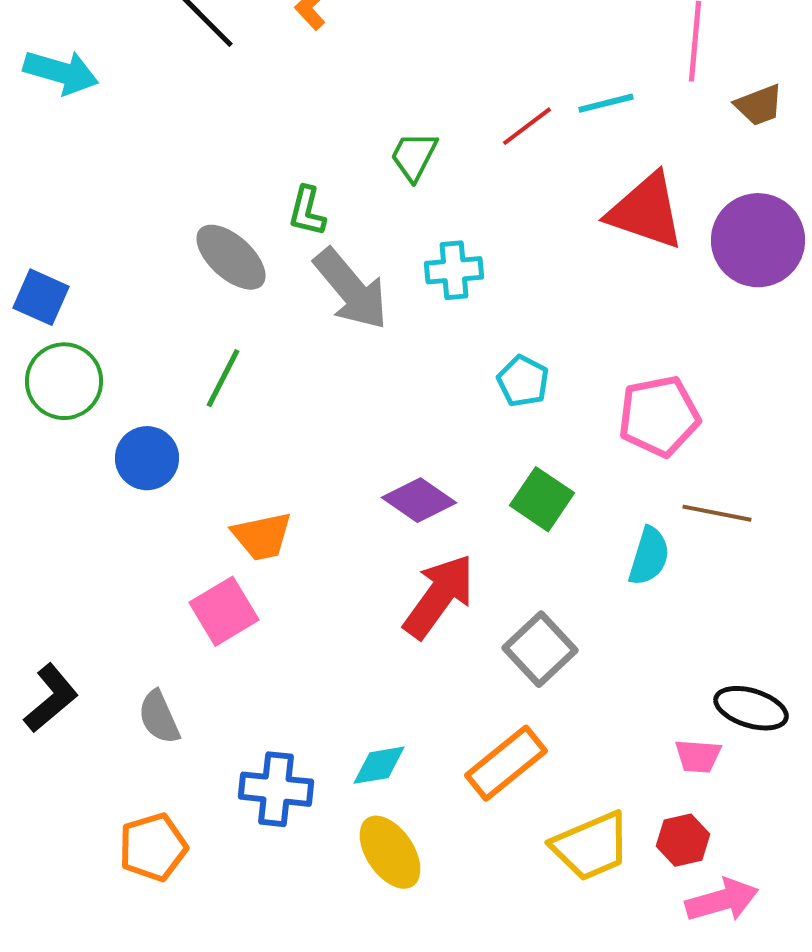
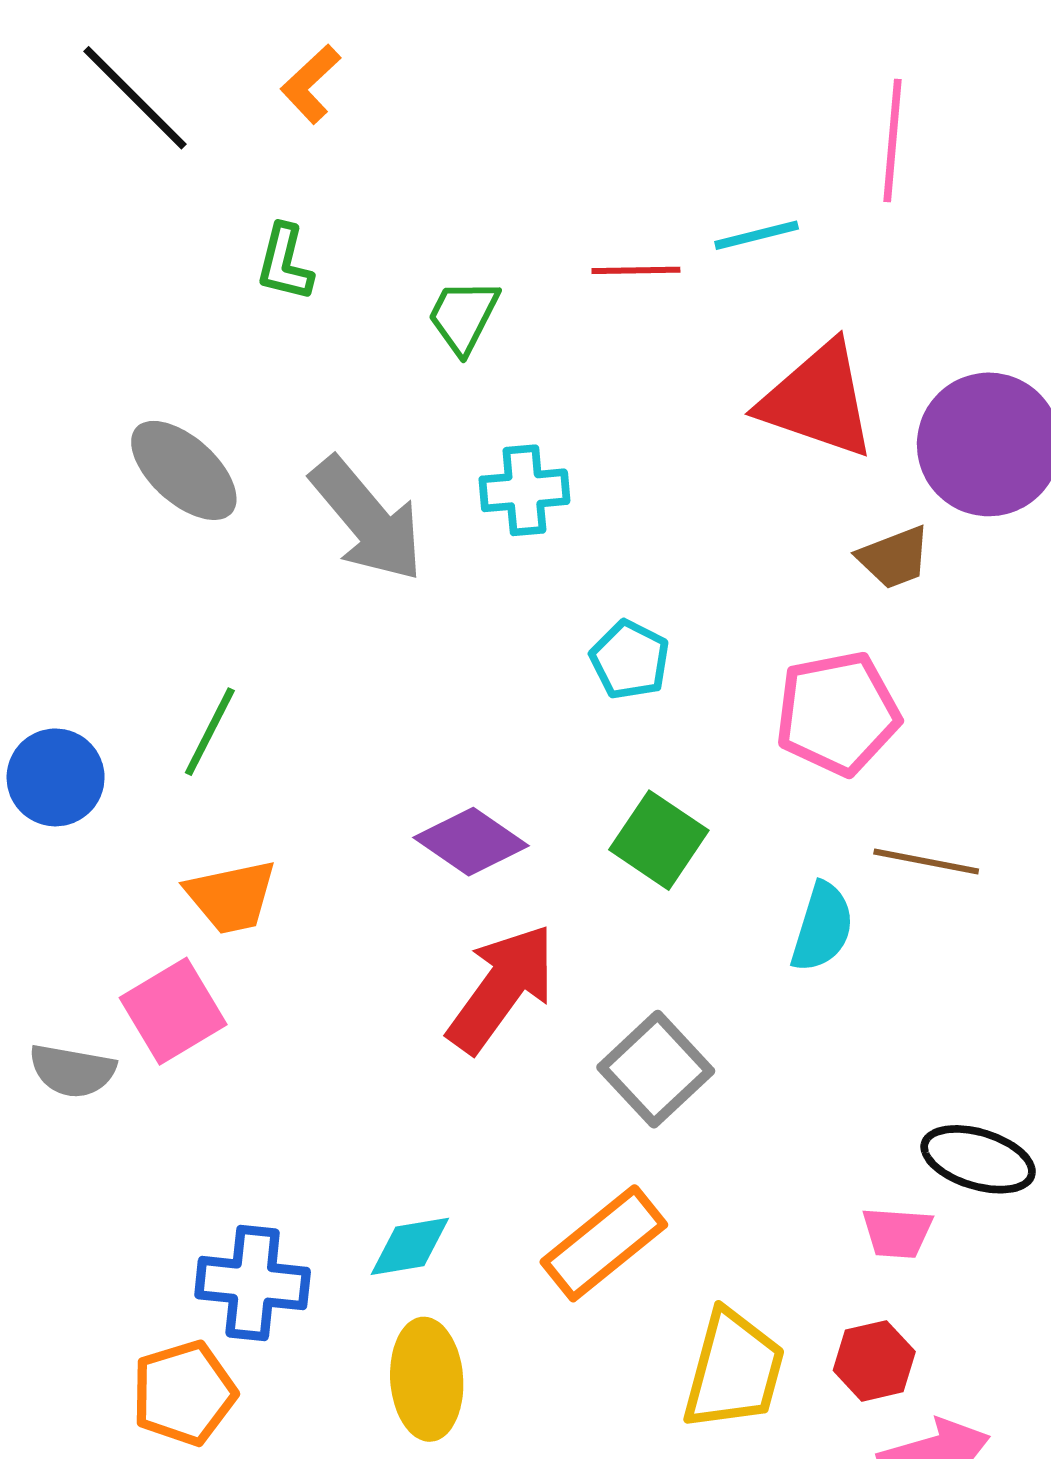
brown trapezoid: (759, 105) -> (894, 557), moved
red line: (527, 126) -> (636, 270), turned 36
green L-shape: (307, 211) -> (285, 263), moved
green line: (223, 378) -> (210, 732), moved
gray semicircle: (159, 717) -> (72, 1071), moved, turned -56
yellow trapezoid: (591, 846) -> (734, 1370), turned -52
orange pentagon: (153, 847) -> (184, 1393), moved
yellow ellipse: (390, 852) -> (427, 1379), turned 30

